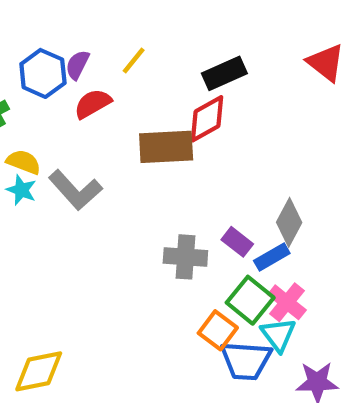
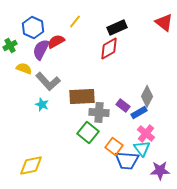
purple semicircle: (77, 65) -> (41, 49), moved, size x1.5
brown rectangle: (166, 147) -> (82, 96), moved
cyan star: (21, 190) -> (42, 104), moved
green square: (250, 300) -> (88, 132), moved

